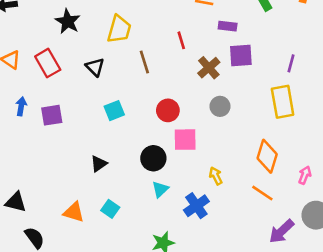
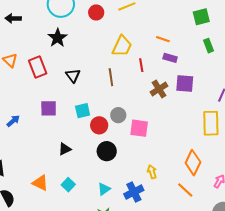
purple rectangle: (228, 26) -> (170, 58), moved
yellow trapezoid: (119, 29) -> (122, 46), moved
blue arrow: (21, 106) -> (13, 121), moved, turned 32
gray circle: (220, 106) -> (118, 115), moved
red circle: (168, 110) -> (99, 125), moved
purple square: (52, 115) -> (49, 108), moved
pink square: (185, 140) -> (139, 128), moved
cyan triangle: (160, 189) -> (104, 189), moved

